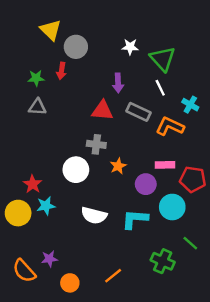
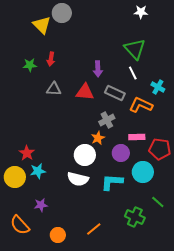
gray circle: (76, 47) -> (62, 13), moved
white star: (130, 47) -> (141, 12), moved
gray triangle: (37, 107) -> (54, 89), moved
gray cross: (96, 144) -> (107, 120), moved, turned -35
white circle: (76, 170) -> (85, 155), moved
purple star: (49, 259) -> (41, 205), moved

